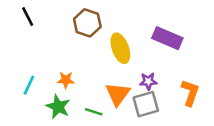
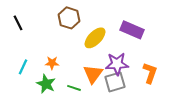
black line: (28, 17) -> (18, 23), moved
yellow ellipse: (120, 48) -> (95, 38), turned 65
purple star: (148, 81) -> (117, 64), size x1.6

